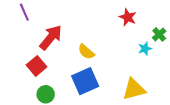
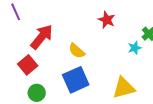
red star: (128, 17) -> (107, 20), moved

